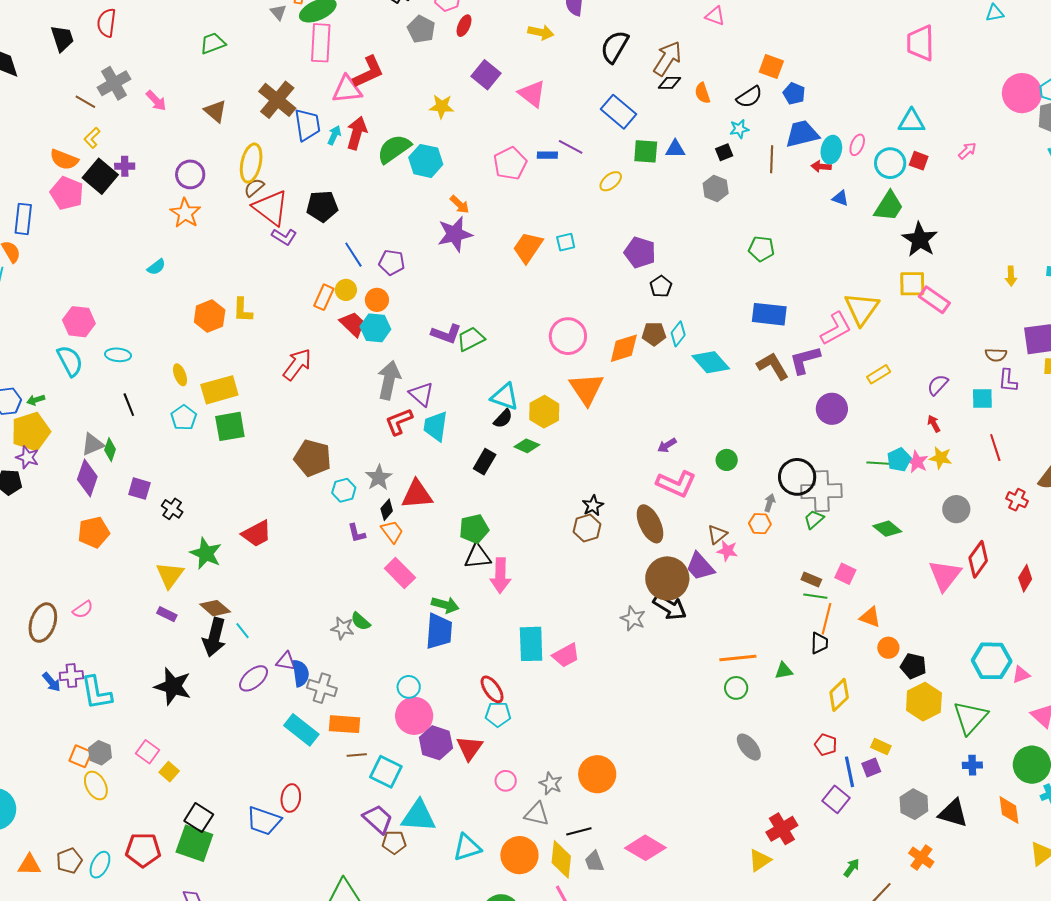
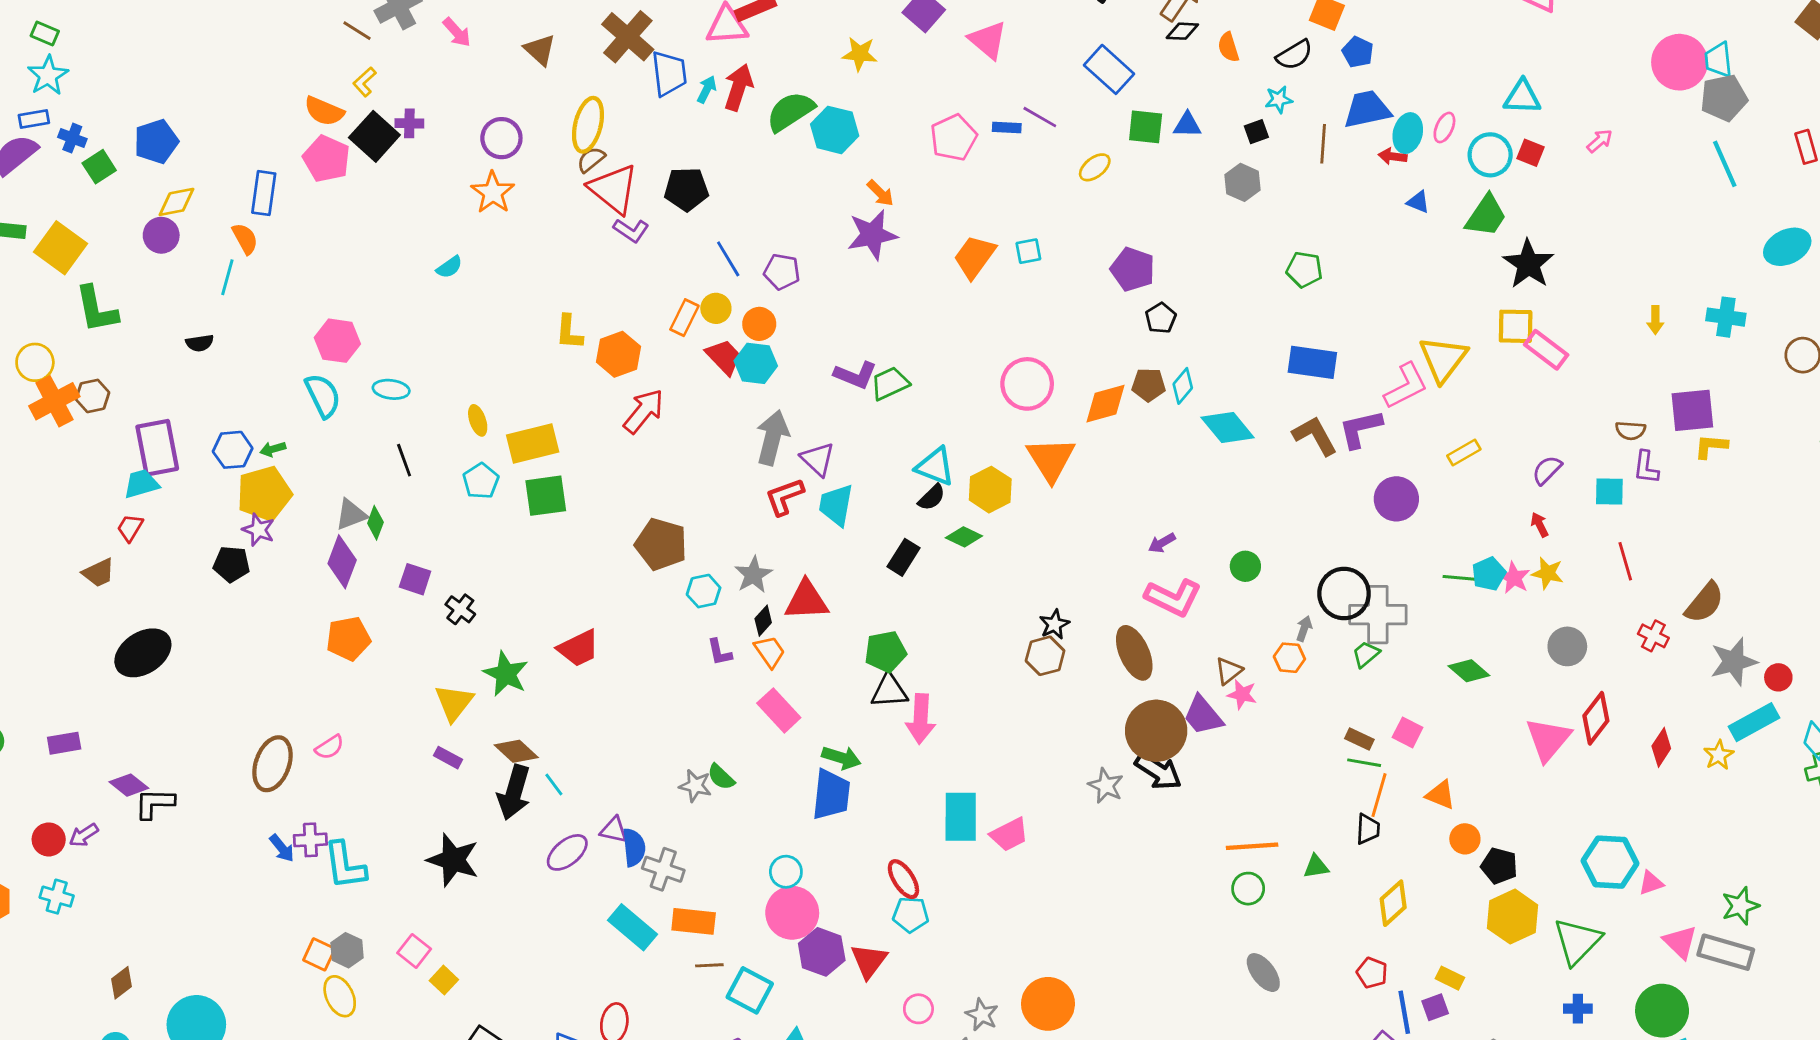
orange hexagon: (210, 316) -> (618, 354), moved

